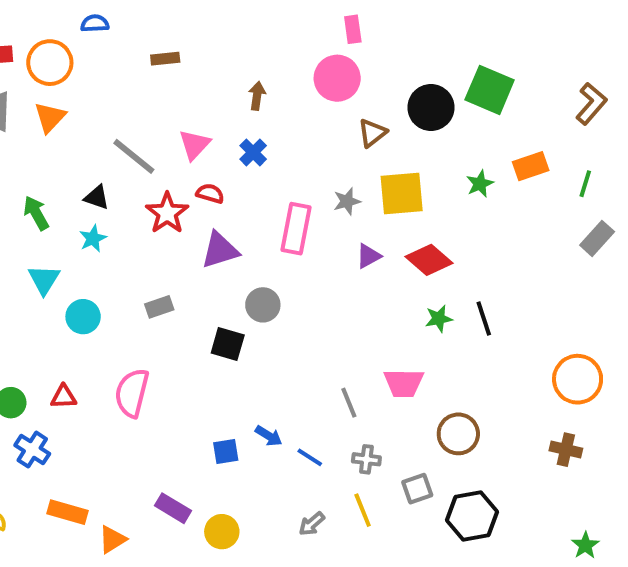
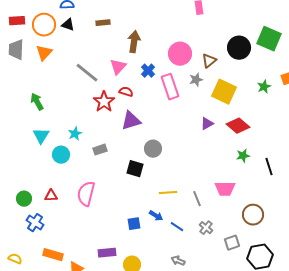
pink circle: (337, 78) -> (180, 54), moved
brown arrow: (257, 96) -> (134, 42), moved, size x1.5
yellow square: (402, 193) -> (224, 92), turned 30
black triangle: (97, 197) -> (68, 25), moved
gray star: (347, 201) -> (196, 80), moved
pink rectangle: (296, 229) -> (170, 87), moved, turned -30
cyan star: (93, 238) -> (75, 134), moved
black line: (484, 319) -> (269, 167), moved
gray cross: (366, 459) -> (206, 228), turned 32
purple rectangle: (173, 508) -> (107, 253), turned -36
yellow line: (363, 510) -> (168, 193), moved, turned -72
gray arrow: (312, 524) -> (178, 261), turned 64

